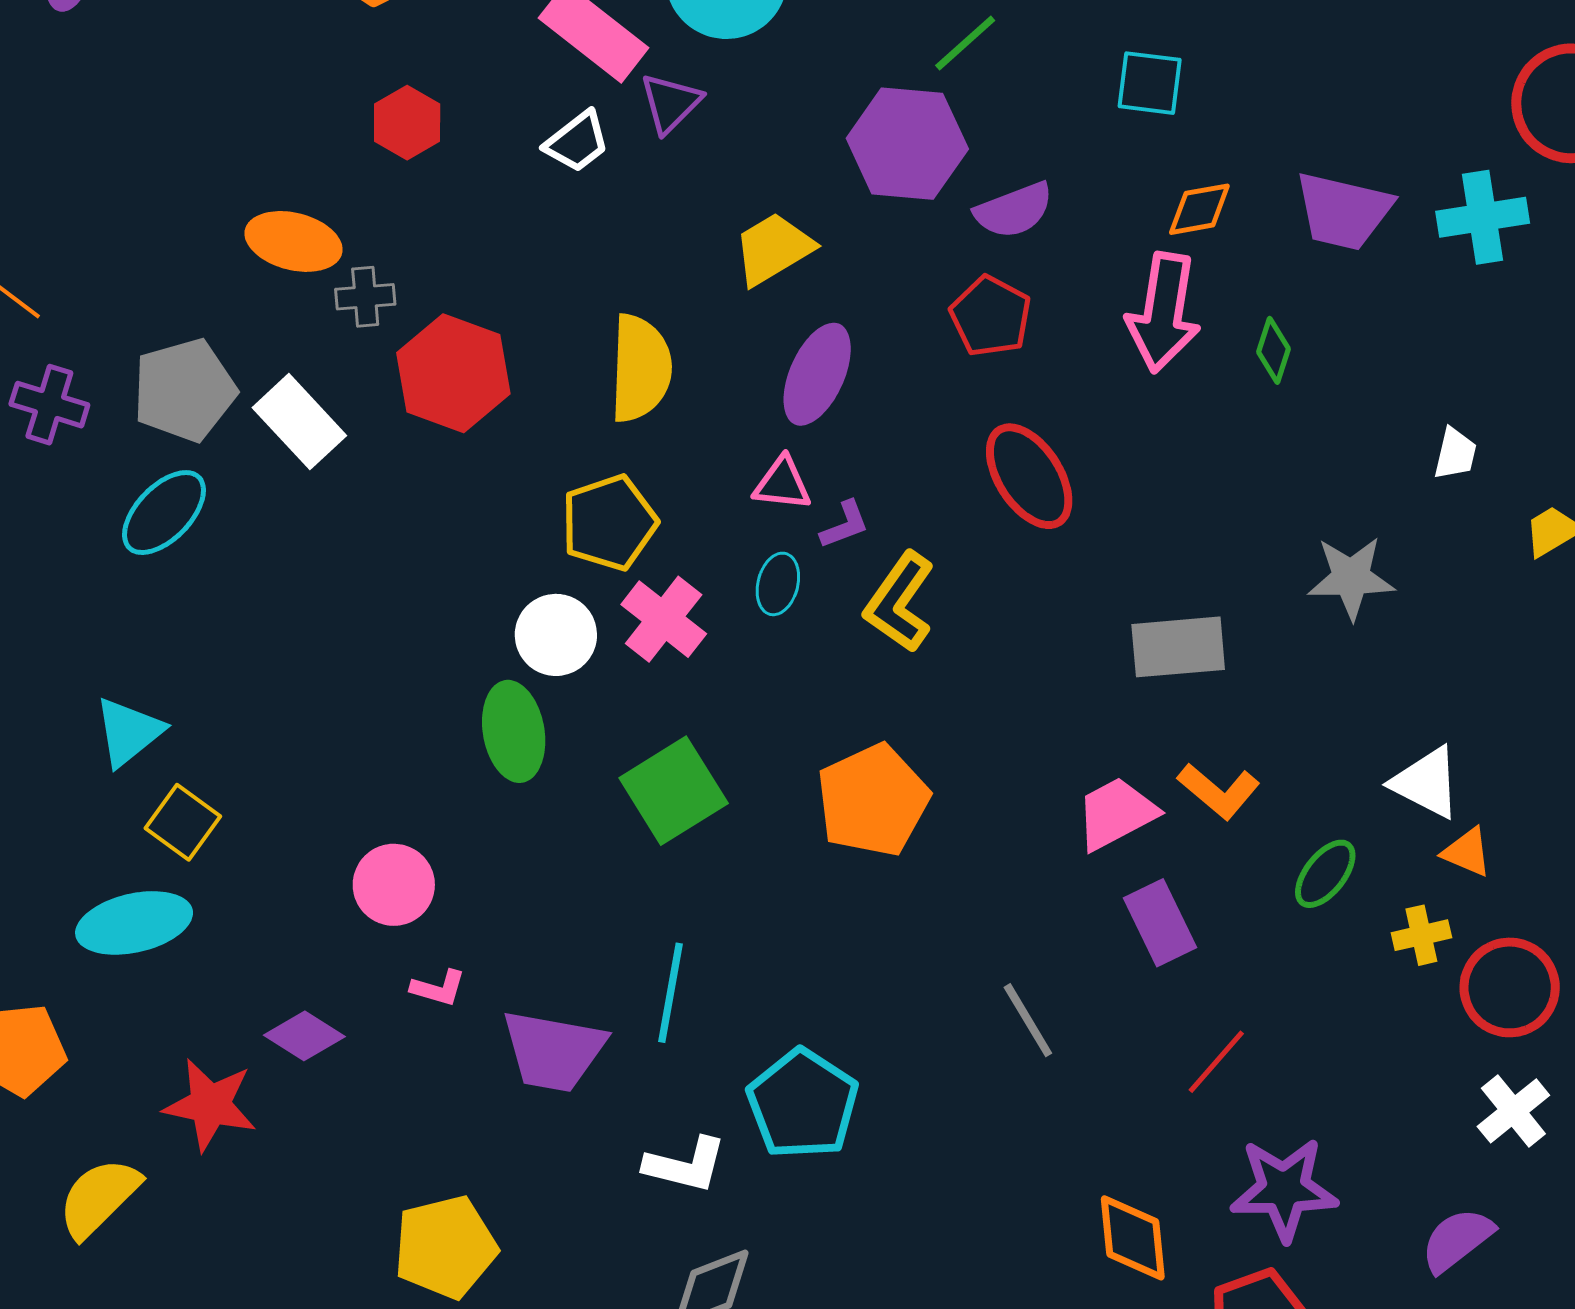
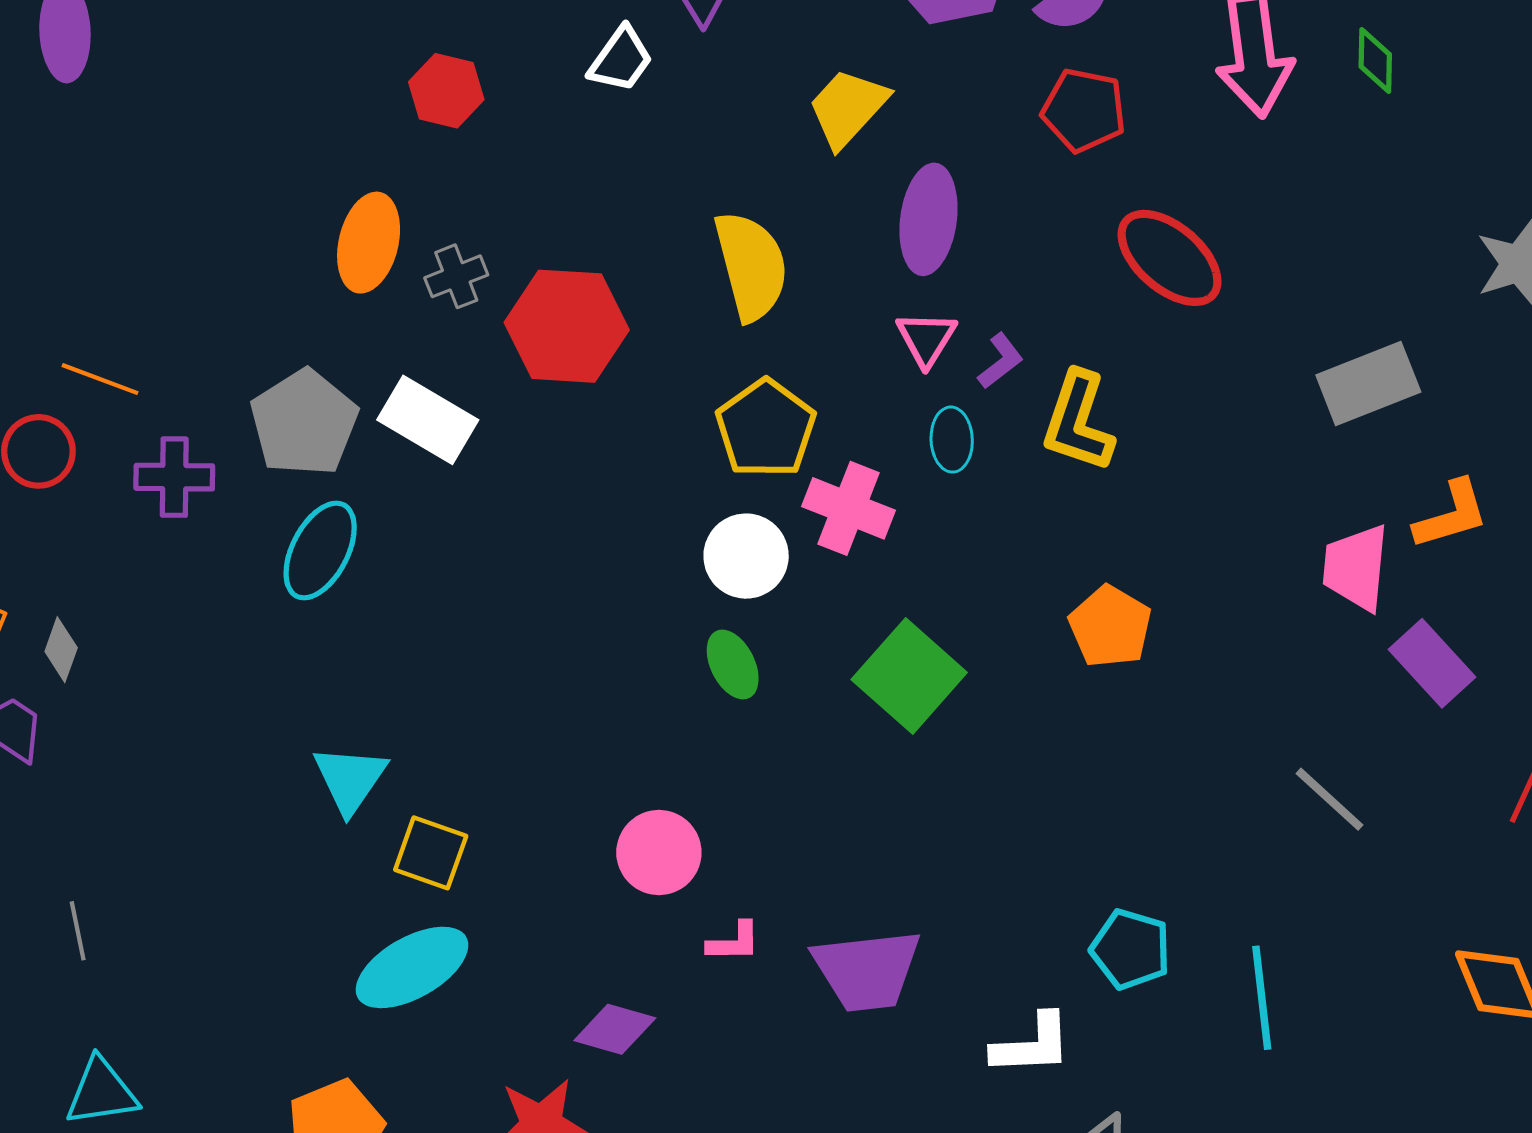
orange ellipse: (294, 241) -> (369, 243), turned -74
pink triangle: (782, 484) -> (926, 339), turned -48
green ellipse: (514, 731) -> (733, 665), size x0.7
orange L-shape: (1219, 791) -> (1451, 515), turned -40
orange pentagon: (873, 800) -> (1110, 627), size x0.7
pink trapezoid: (1116, 814) -> (1356, 568), turned -40
cyan line: (671, 993) -> (1262, 998), moved
cyan pentagon: (803, 1104) -> (1131, 949), size x0.7

